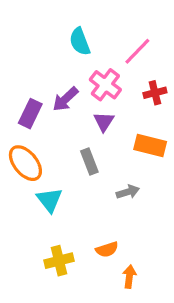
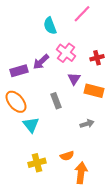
pink line: (137, 51) -> (82, 14), moved
purple rectangle: (30, 114) -> (19, 71), turned 48
purple triangle: (104, 122) -> (74, 79), moved
gray arrow: (128, 192) -> (87, 124), moved
orange arrow: (129, 277) -> (81, 173), size x1.5

